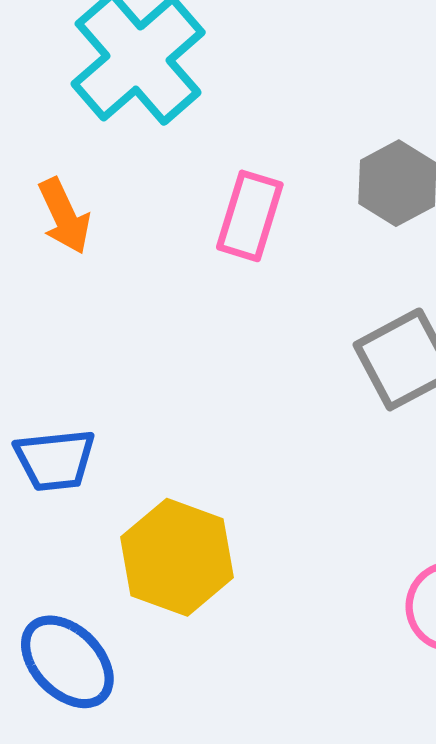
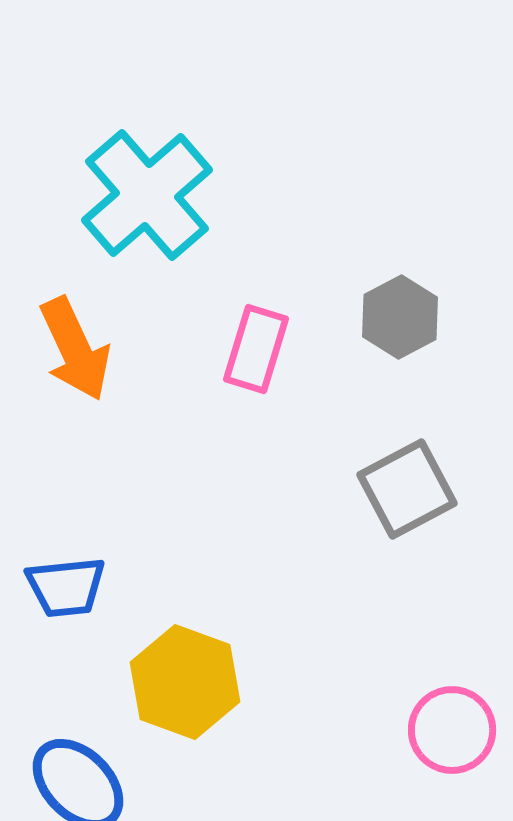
orange arrow: (64, 216) -> (75, 349), size x1.4

